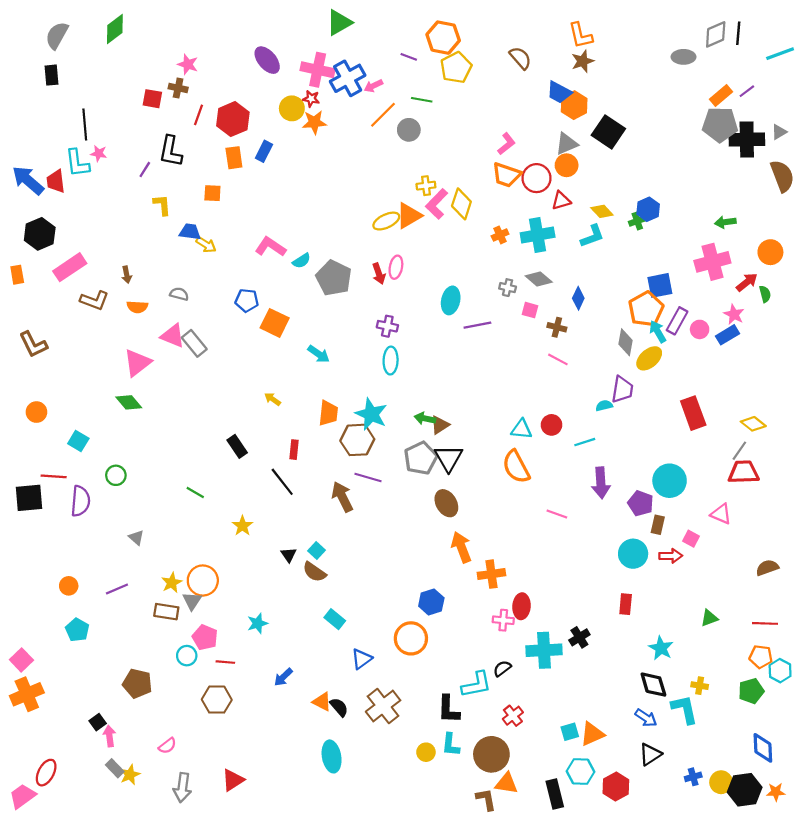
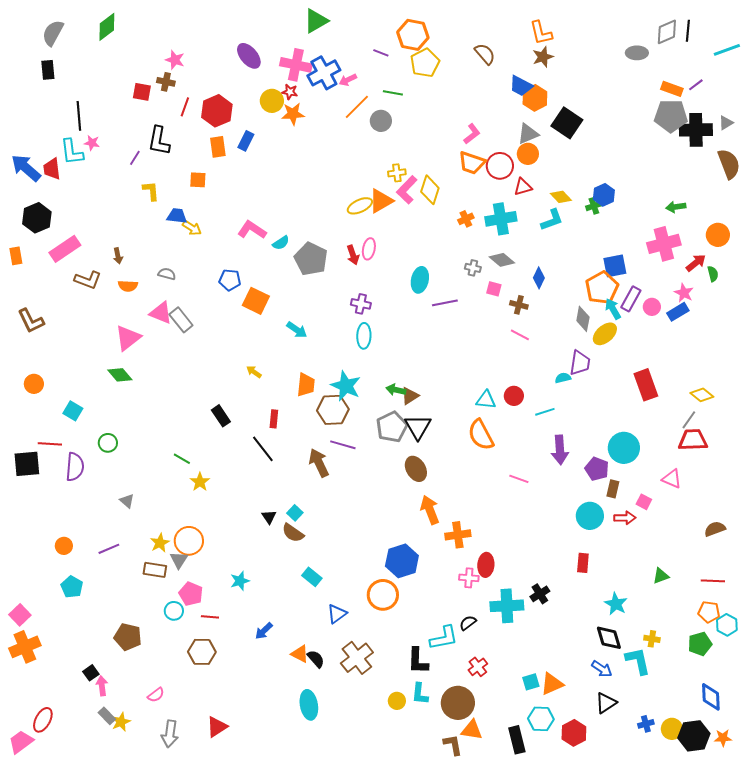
orange rectangle: (721, 95) -> (672, 89), turned 60
yellow star: (242, 526) -> (200, 482), moved
blue hexagon: (431, 602) -> (402, 561), size x1.4

